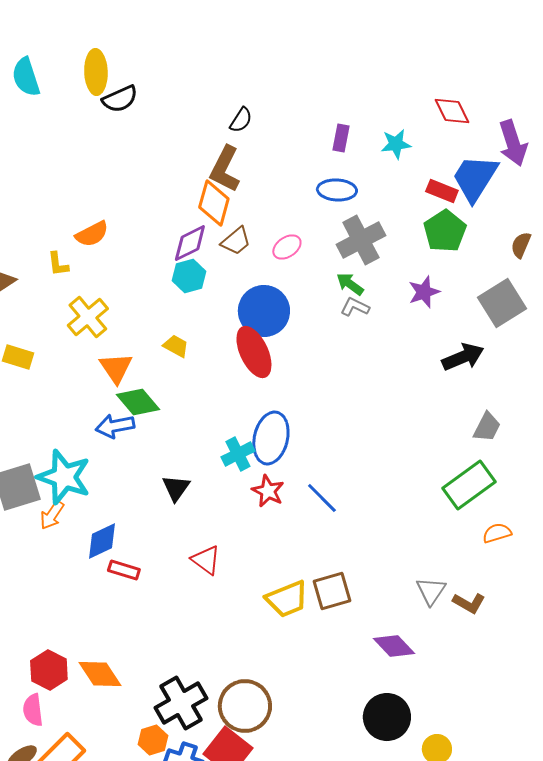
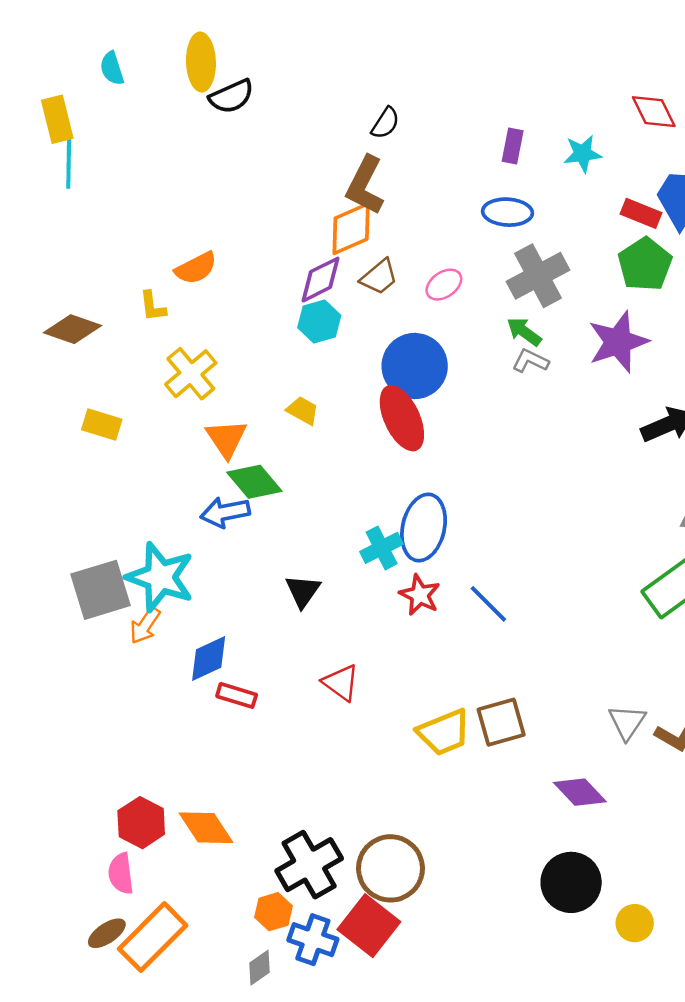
cyan semicircle: (26, 77) -> (112, 68), size x0.7
orange diamond: (214, 203) -> (351, 229), turned 51
purple star: (424, 292) -> (618, 342), size x1.5

